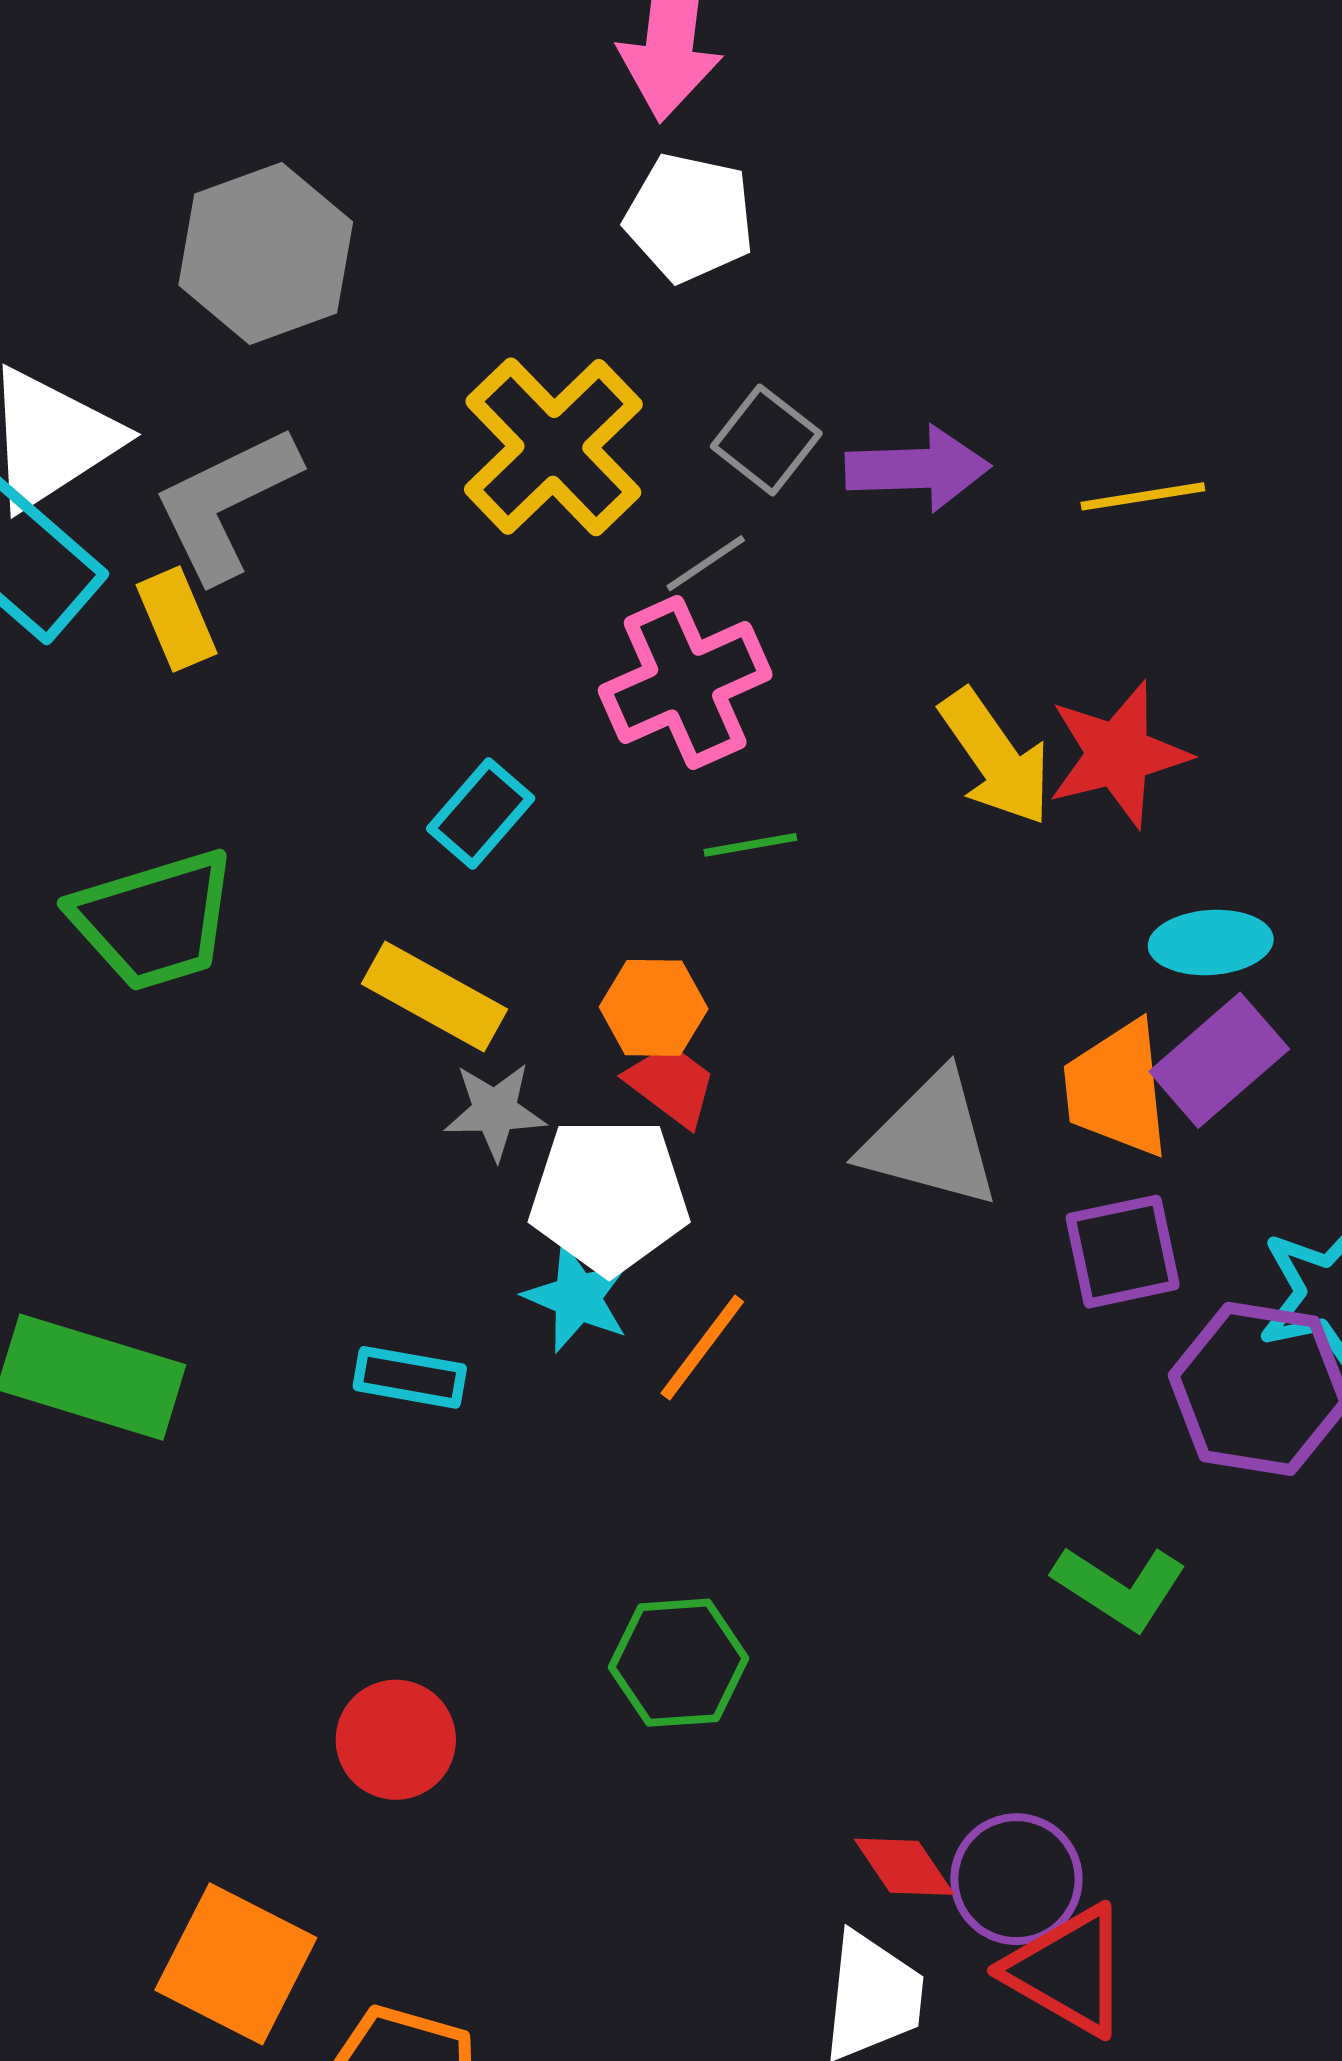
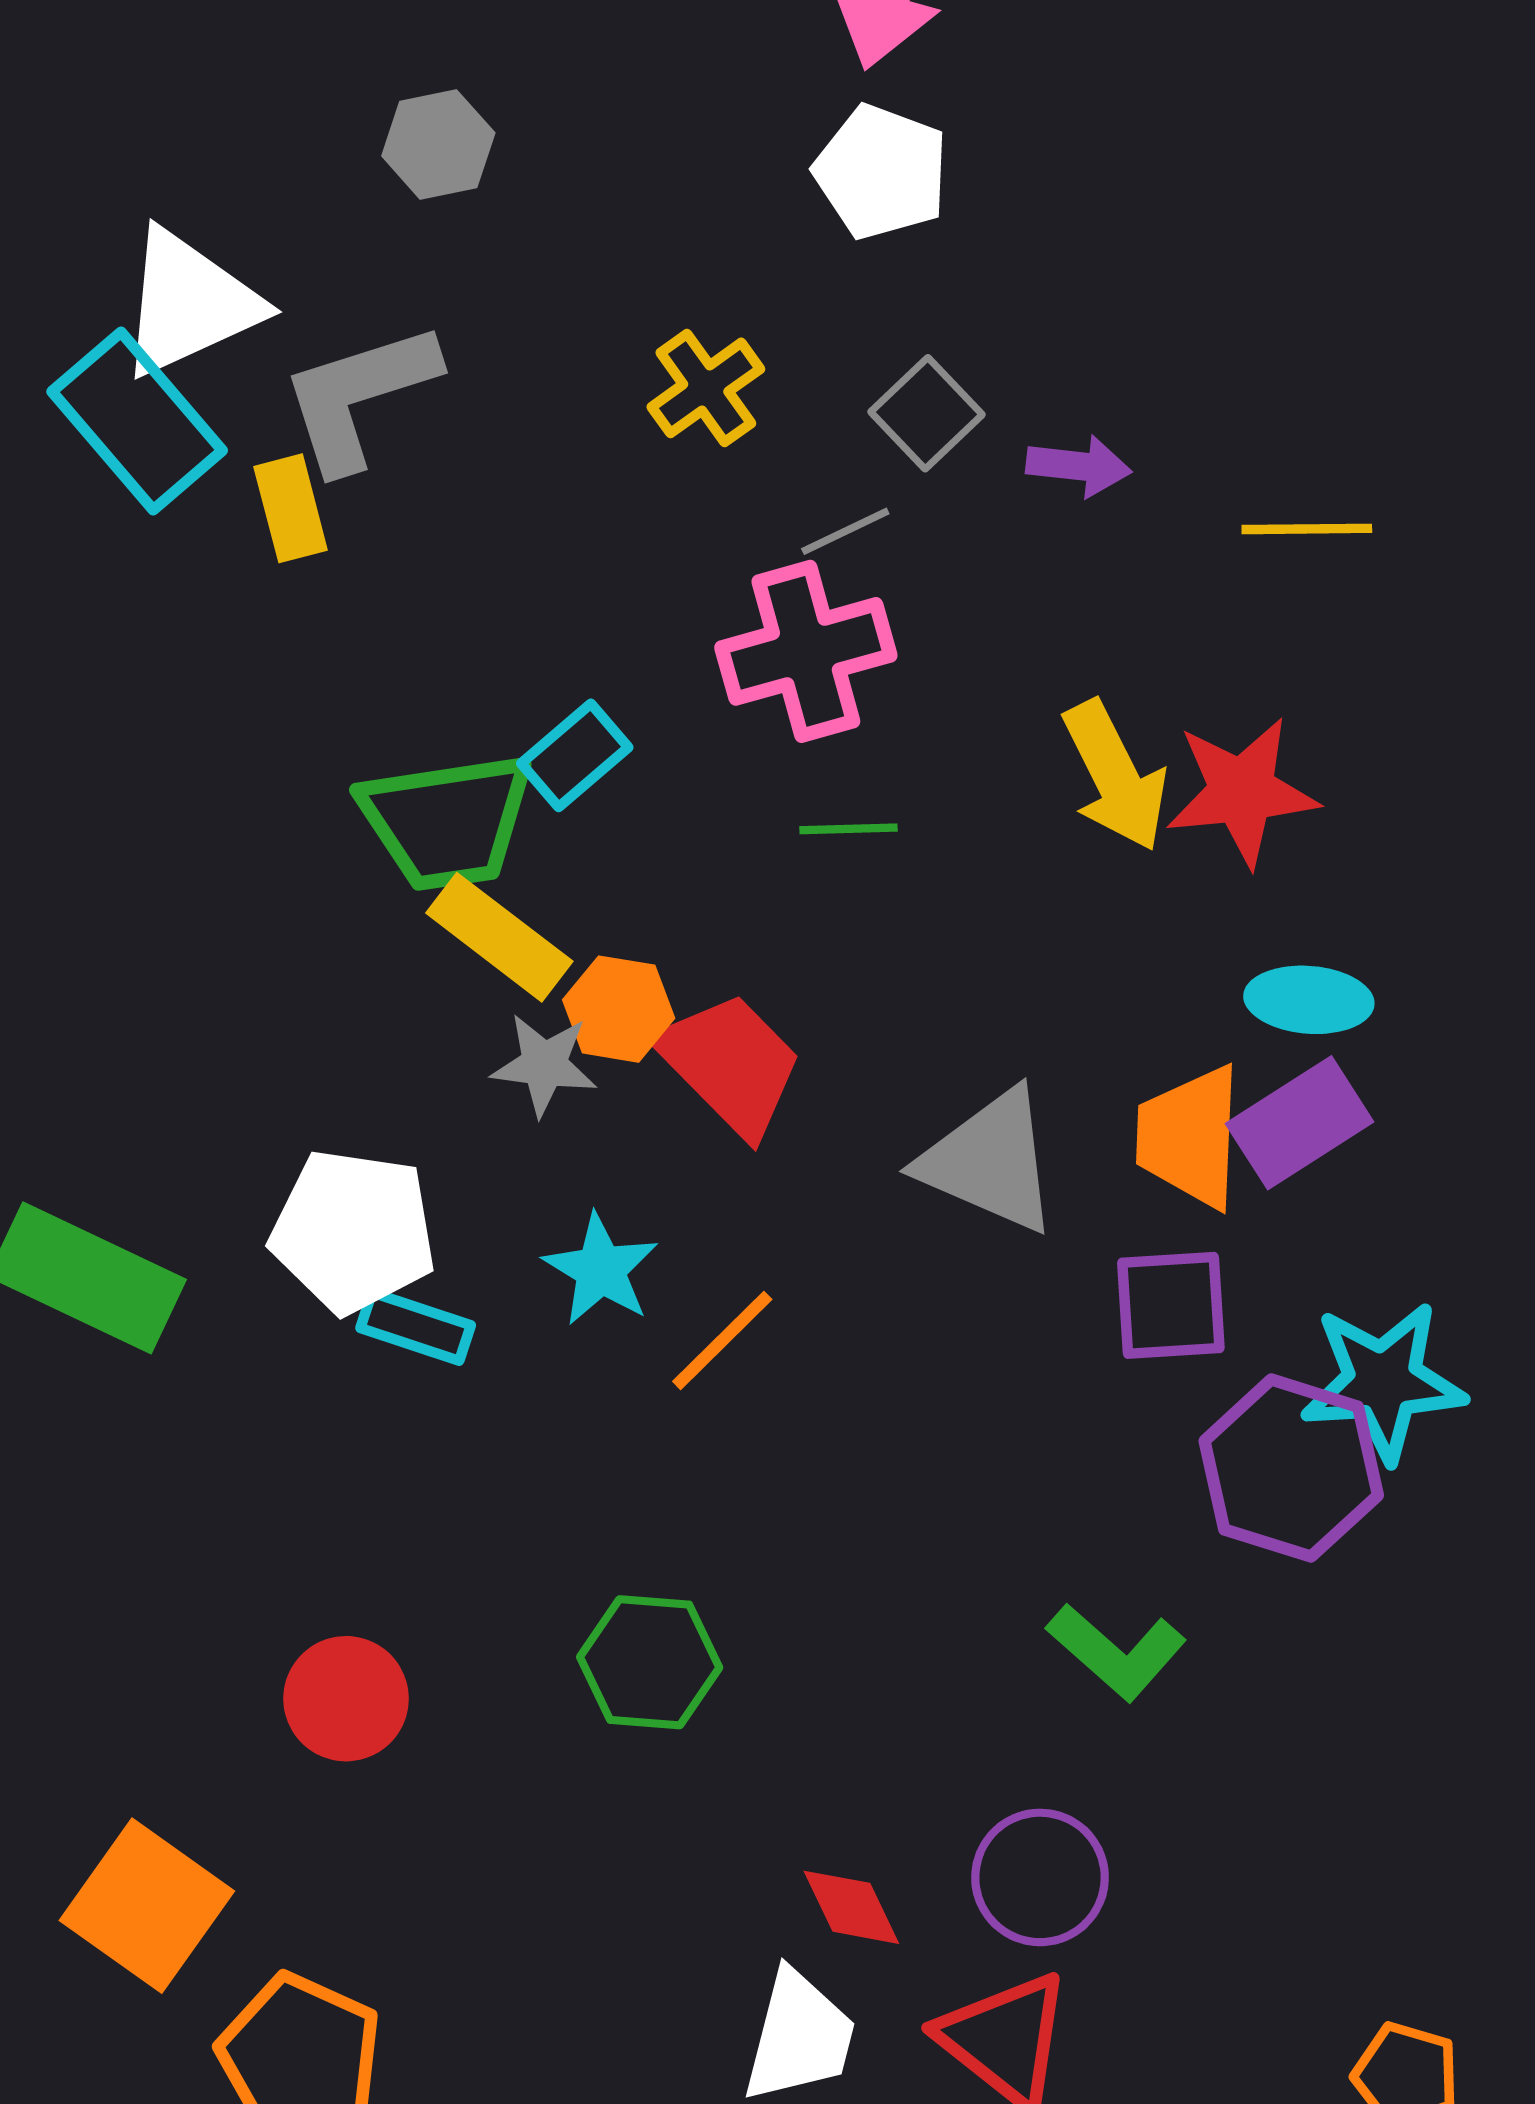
gray hexagon: (266, 254) -> (438, 144), size x0.6
yellow cross: (553, 447) -> (706, 388), size x0.6
purple arrow: (918, 469) -> (1079, 466), size x0.7
green trapezoid: (154, 920) -> (447, 821), moved
orange hexagon: (654, 1008) -> (619, 1009), moved
red trapezoid: (671, 1084) -> (730, 1064), size x1.6
white pentagon: (609, 1196) -> (353, 1231), moved
purple circle: (1016, 1879) -> (1040, 1877), moved

